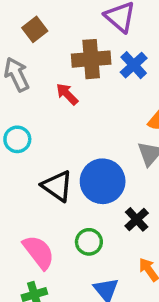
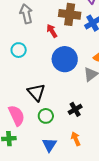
blue circle: (103, 181) -> (65, 59), moved
black triangle: (57, 186) -> (36, 92), moved

